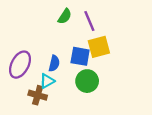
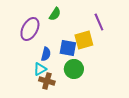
purple line: (89, 21) -> (99, 22), moved
purple ellipse: (20, 65) -> (30, 29), moved
brown cross: (38, 95) -> (47, 81), moved

